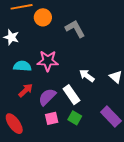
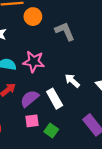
green square: (75, 118) -> (51, 130), moved

